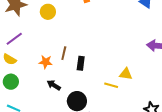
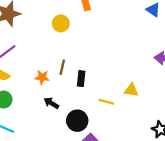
yellow circle: (48, 12) -> (61, 23), moved
yellow line: (111, 85) -> (106, 102), moved

